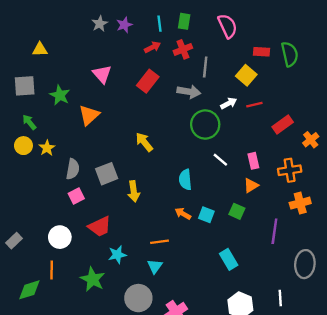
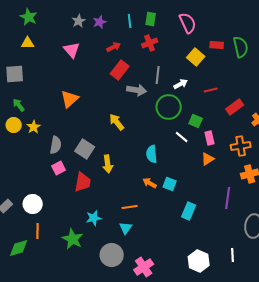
red arrow: (152, 47) -> (114, 47), moved
gray line: (205, 67) -> (158, 75), moved
pink triangle: (102, 74) -> (72, 50), moved
yellow square: (246, 75) -> (196, 57), moved
gray arrow: (189, 92) -> (137, 90), moved
green star: (60, 95) -> (29, 17), moved
white arrow: (229, 103) -> (181, 84), moved
gray square: (107, 174) -> (85, 149), turned -36
green square: (237, 211) -> (196, 121), moved
red trapezoid: (100, 227) -> (83, 182), moved, turned -55
white circle: (60, 237) -> (33, 204), moved
cyan rectangle: (229, 259) -> (189, 211), moved, turned 54

